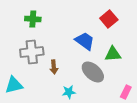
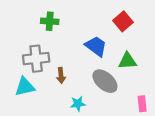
green cross: (33, 19) -> (50, 21), moved
cyan triangle: (14, 85) -> (25, 87), moved
pink rectangle: (126, 92) -> (142, 104), turned -32

